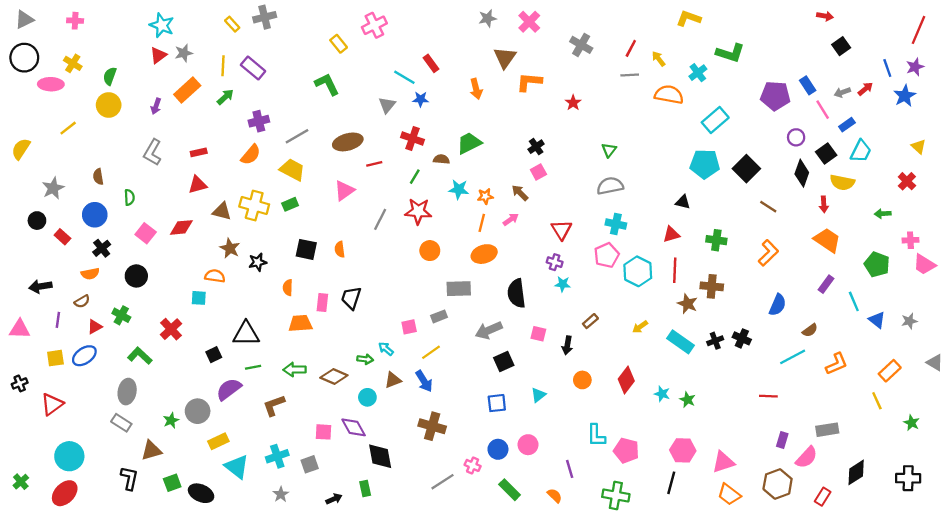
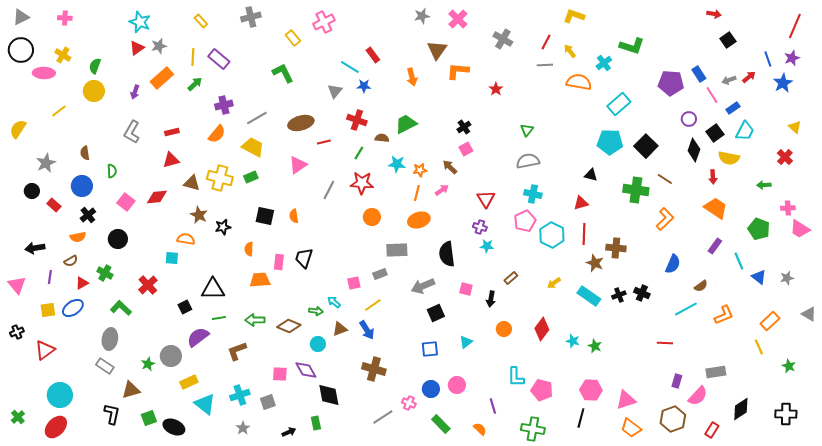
gray cross: (265, 17) -> (251, 17), moved
yellow L-shape: (689, 18) -> (574, 16), moved
green cross: (716, 240) -> (636, 190), moved, size x1.4
pink triangle: (20, 329) -> (17, 285), turned 48

